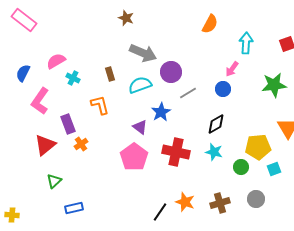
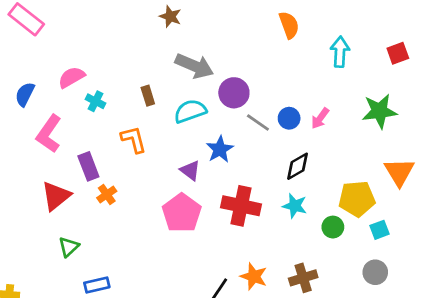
orange semicircle: (210, 24) -> (289, 25), turned -48
pink arrow: (232, 69) -> (320, 118), moved
blue circle: (223, 89) -> (289, 118), moved
gray line: (188, 93) -> (258, 122), turned 66
gray circle: (256, 199) -> (375, 272), moved

